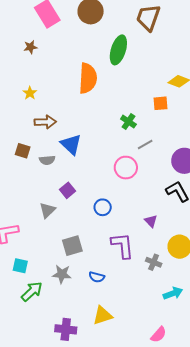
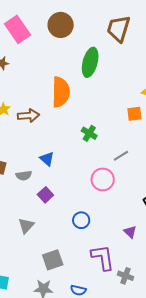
brown arrow: (45, 122) -> (28, 116), moved
green cross: (128, 122) -> (89, 133), moved
blue triangle: (71, 144) -> (47, 159), size x0.7
purple square: (67, 190) -> (45, 195), moved
gray cross: (154, 262) -> (126, 276), moved

